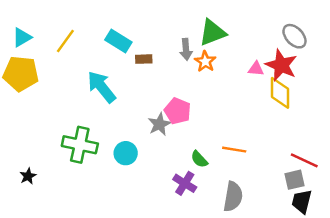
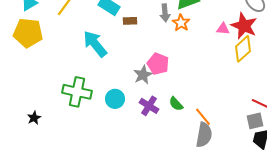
yellow diamond: (280, 93) -> (243, 49), turned 48
orange line: (234, 150) -> (203, 117), moved, turned 42
purple cross: (185, 183) -> (149, 106), moved

